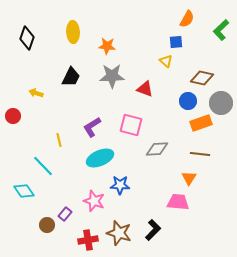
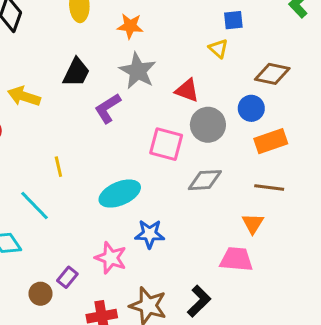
gray star: (112, 76) -> (138, 71), turned 30
yellow arrow: (36, 93) -> (24, 96), size x1.5
gray circle: (221, 103) -> (208, 125), moved
purple L-shape: (92, 127) -> (108, 108), moved

